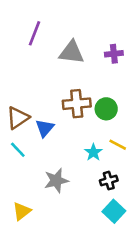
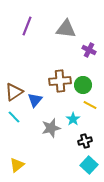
gray triangle: (72, 52) -> (66, 29), moved
purple cross: (114, 54) -> (89, 50), moved, turned 32
yellow line: (118, 145) -> (90, 105), moved
gray star: (56, 181) -> (51, 128), moved

